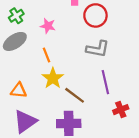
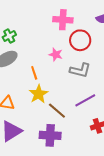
pink star: (48, 26) -> (56, 55), moved
purple line: (105, 82) -> (85, 100), turned 70

